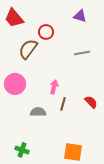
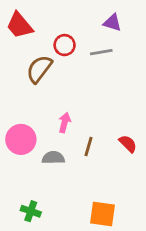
gray line: (82, 53) -> (101, 52), moved
pink circle: (15, 84) -> (21, 139), moved
pink arrow: (54, 87) -> (65, 123), moved

